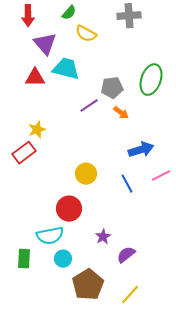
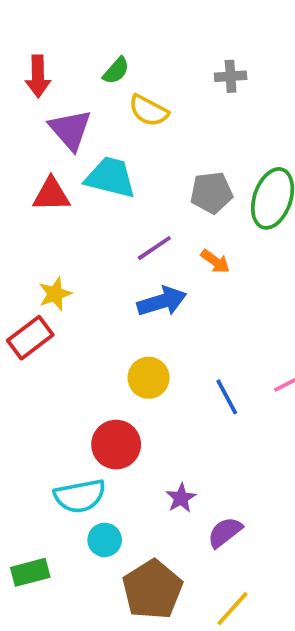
gray cross: (129, 16) -> (231, 76), size x0.7
gray pentagon: (112, 88) -> (211, 193), moved
blue arrow: (141, 150) -> (162, 301), moved
green rectangle: (24, 259) -> (30, 572), moved, turned 72

